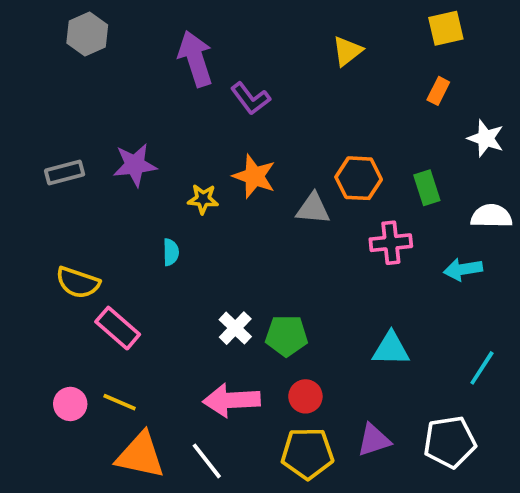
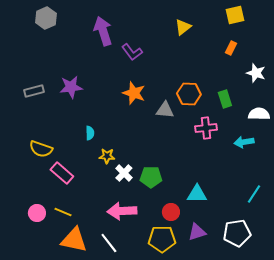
yellow star: (203, 199) -> (107, 156), moved
cyan triangle: (391, 349) -> (197, 194), moved
red circle: (305, 396) -> (171, 212), moved

